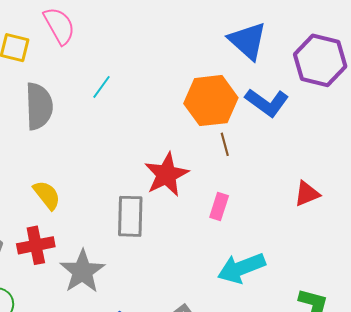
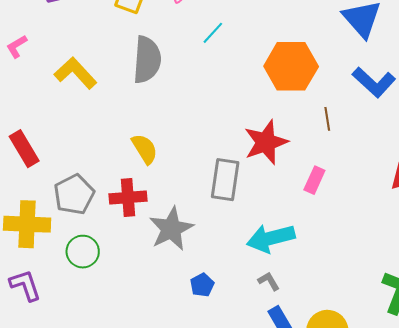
cyan line: (102, 87) -> (213, 33), moved
orange hexagon: (211, 101) -> (291, 66), moved
cyan arrow: (241, 268) -> (271, 238), moved

